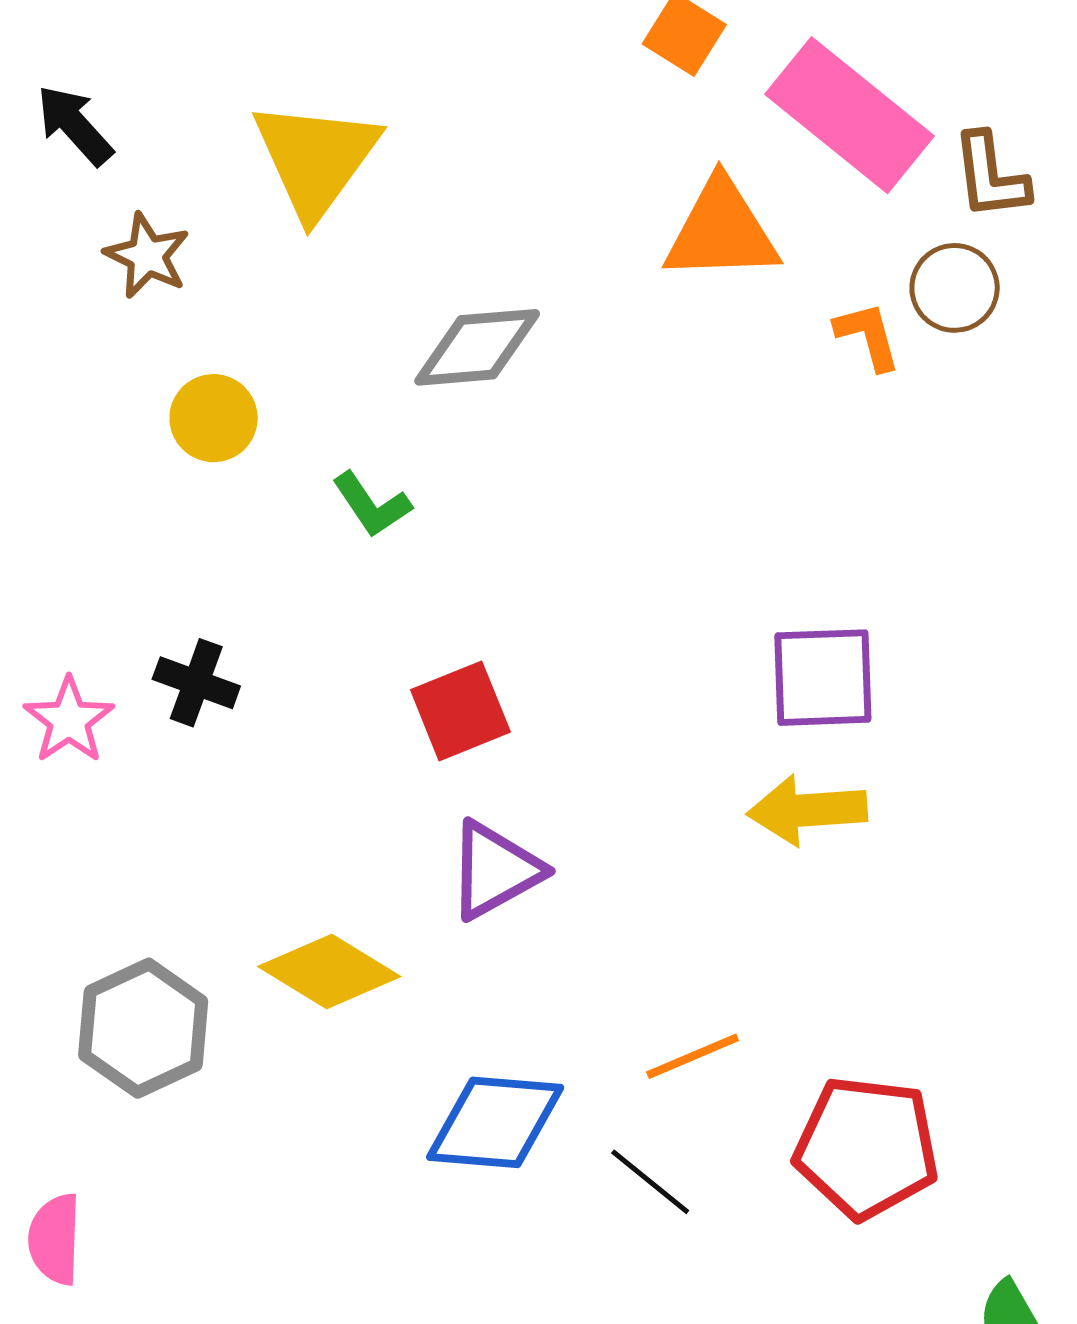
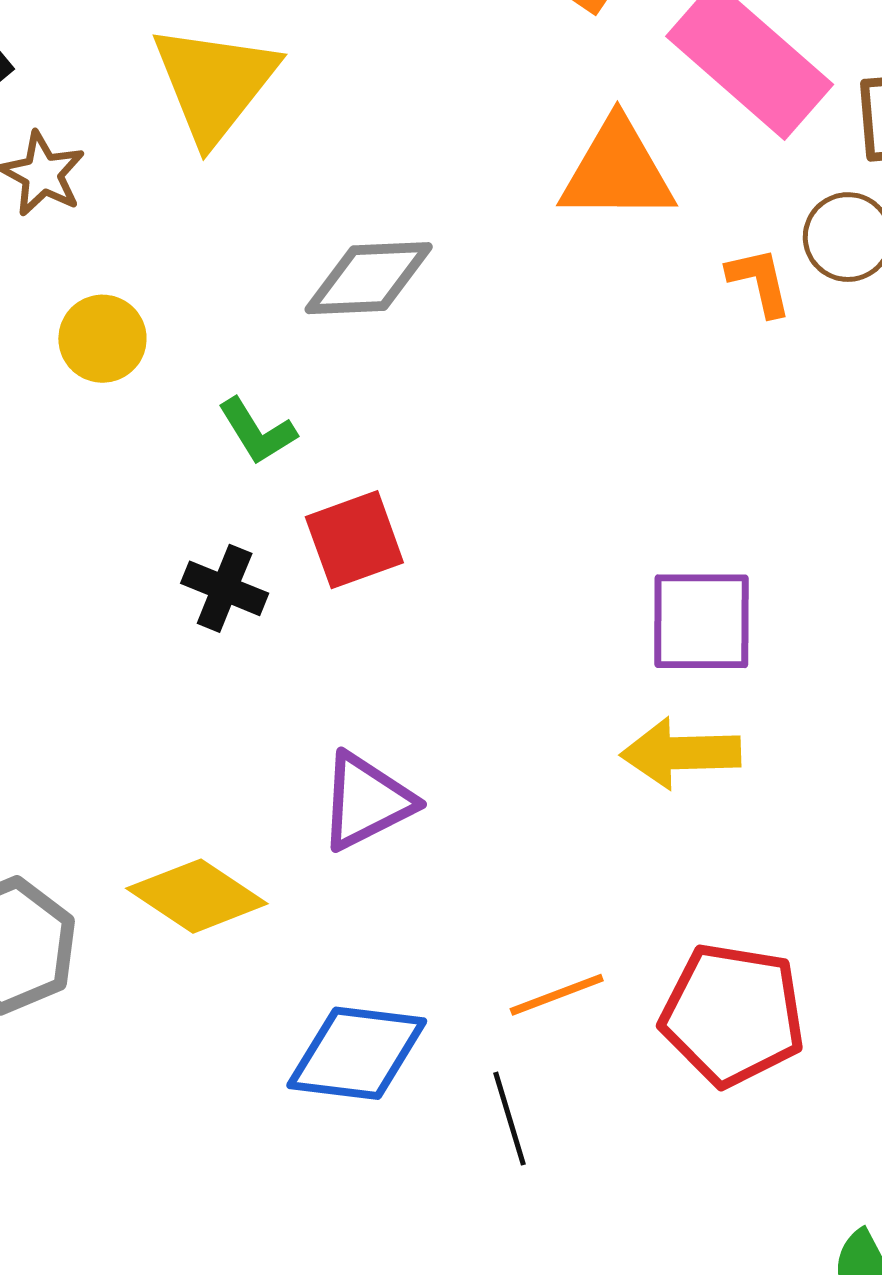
black cross: (196, 683) -> (225, 588), moved
red square: (460, 711) -> (354, 540), moved
red pentagon: (866, 1147) -> (733, 1015), moved
black line: (650, 1182) -> (509, 1119), turned 32

